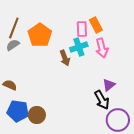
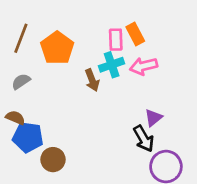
gray semicircle: (13, 45) -> (21, 81), moved
pink arrow: (102, 48) -> (144, 66), turned 90
blue pentagon: (18, 111) -> (28, 137), moved

